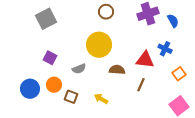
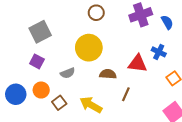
gray square: (46, 19) -> (40, 32), moved
brown line: (141, 85) -> (126, 94), moved
brown square: (71, 97) -> (59, 103), turned 32
yellow arrow: (101, 99) -> (91, 105), size x1.5

